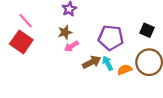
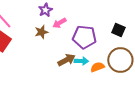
pink arrow: (71, 46) -> (59, 23), moved
cyan arrow: (108, 63) -> (81, 61), turned 120

